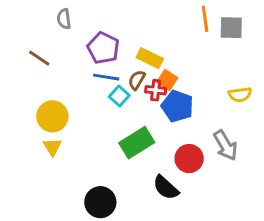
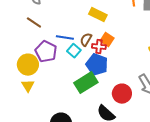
purple pentagon: (103, 48) -> (46, 52), moved
brown line: (39, 58) -> (34, 23), moved
yellow rectangle: (150, 58) -> (98, 15), moved
blue pentagon: (177, 106) -> (97, 65), moved

